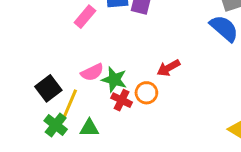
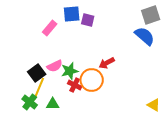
green star: (114, 80) -> (70, 71), turned -30
black square: (48, 88) -> (37, 73), moved
orange circle: (146, 93) -> (92, 80), size x1.5

